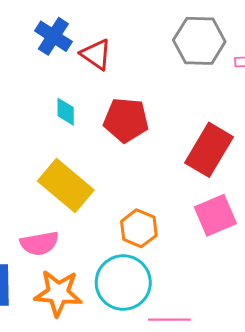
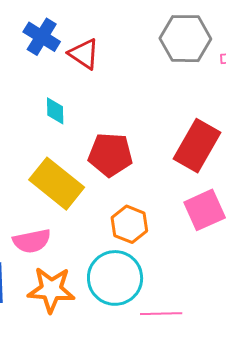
red pentagon: (126, 120) -> (110, 155), moved

